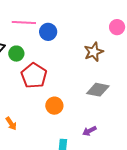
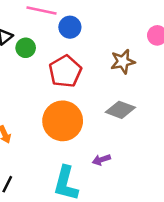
red pentagon: (34, 76) -> (65, 71), moved
orange circle: (54, 106) -> (63, 121), size x1.8

